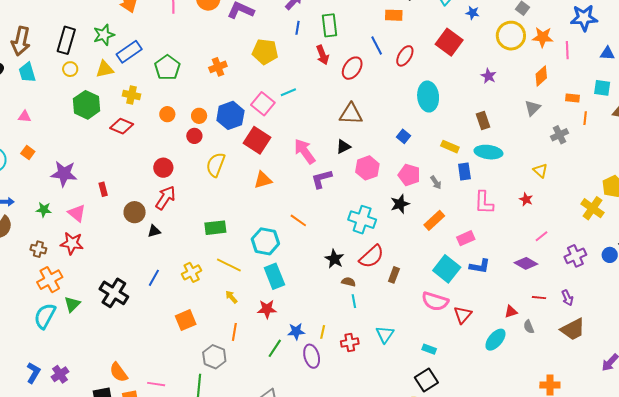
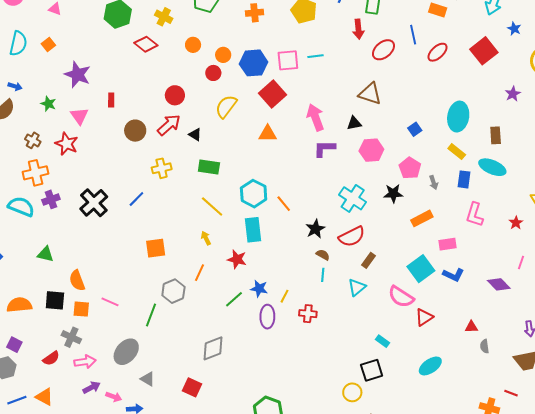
cyan ellipse: (428, 97) -> (458, 117), moved
pink square: (263, 104) -> (288, 60), turned 30
orange line: (298, 220) -> (284, 204), moved
black triangle: (154, 231) -> (195, 134), moved, turned 32
pink line: (542, 236) -> (521, 262), turned -48
yellow cross: (192, 272) -> (162, 168), moved
red line: (539, 298) -> (511, 393), moved
green triangle: (72, 304) -> (45, 254), moved, turned 42
cyan semicircle: (45, 316) -> (21, 207), turned 68
cyan triangle: (385, 334) -> (357, 287), moved
cyan ellipse: (495, 340) -> (430, 366), moved
purple cross: (60, 374) -> (51, 199), moved

